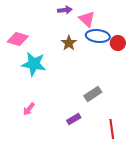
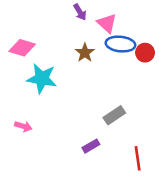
purple arrow: (65, 10) -> (80, 12), turned 64
pink arrow: (29, 109) -> (23, 126), moved, turned -112

